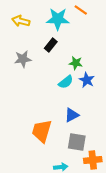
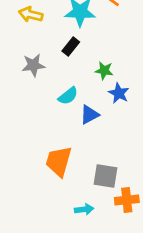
cyan semicircle: (66, 82) -> (68, 96), moved
blue triangle: (72, 115) -> (89, 115), moved

